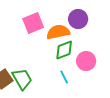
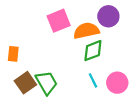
pink circle: (86, 61) -> (117, 83), moved

